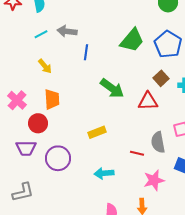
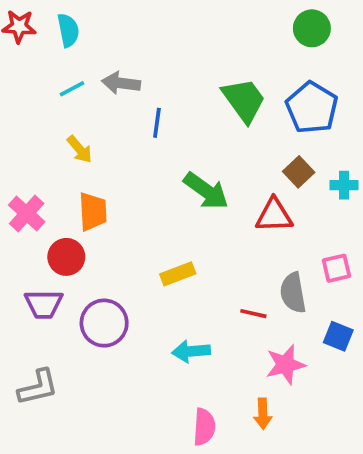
green trapezoid: (132, 40) -> (244, 100), turned -76

